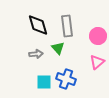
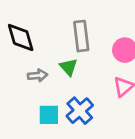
black diamond: (38, 25) -> (21, 37), moved
blue cross: (66, 79) -> (80, 111), turned 30

